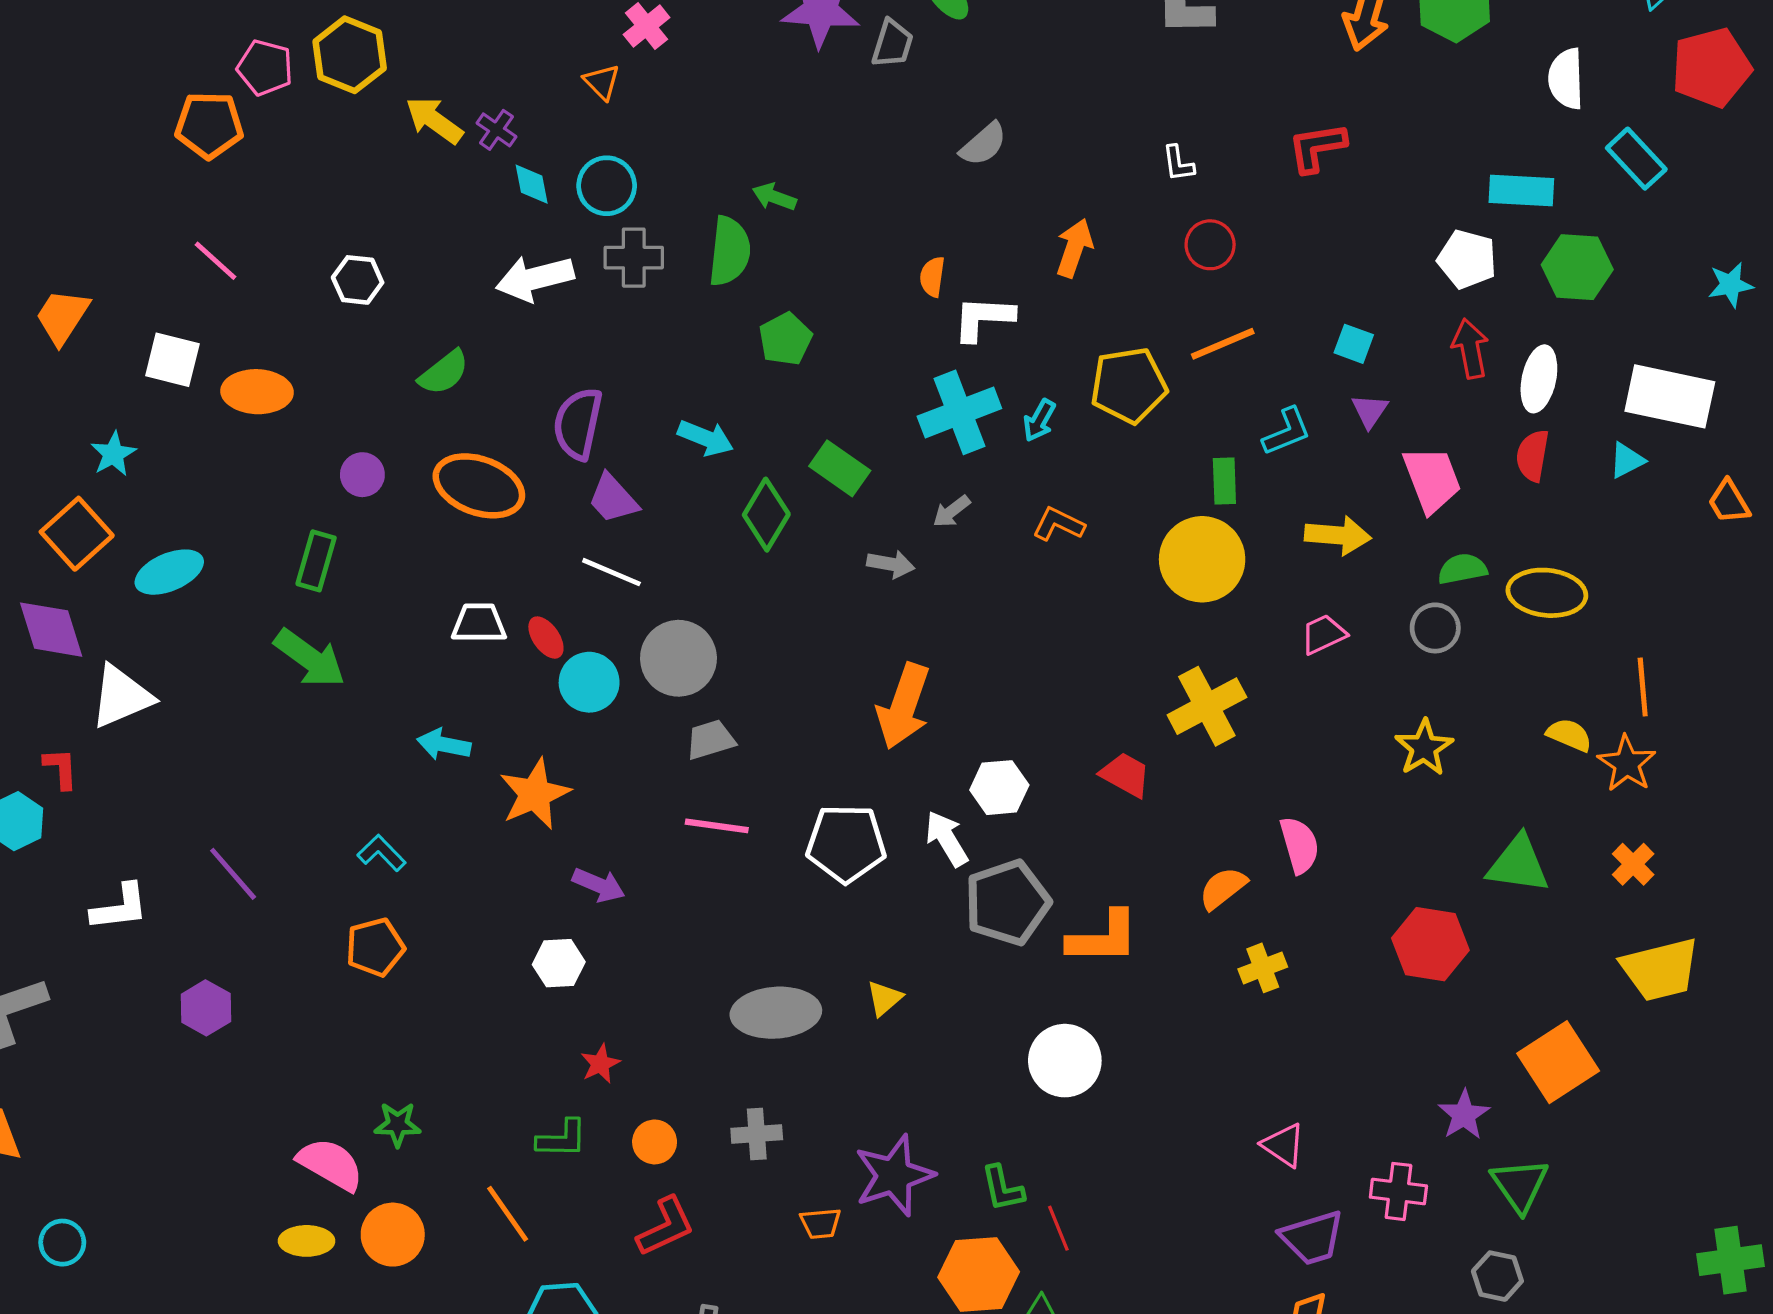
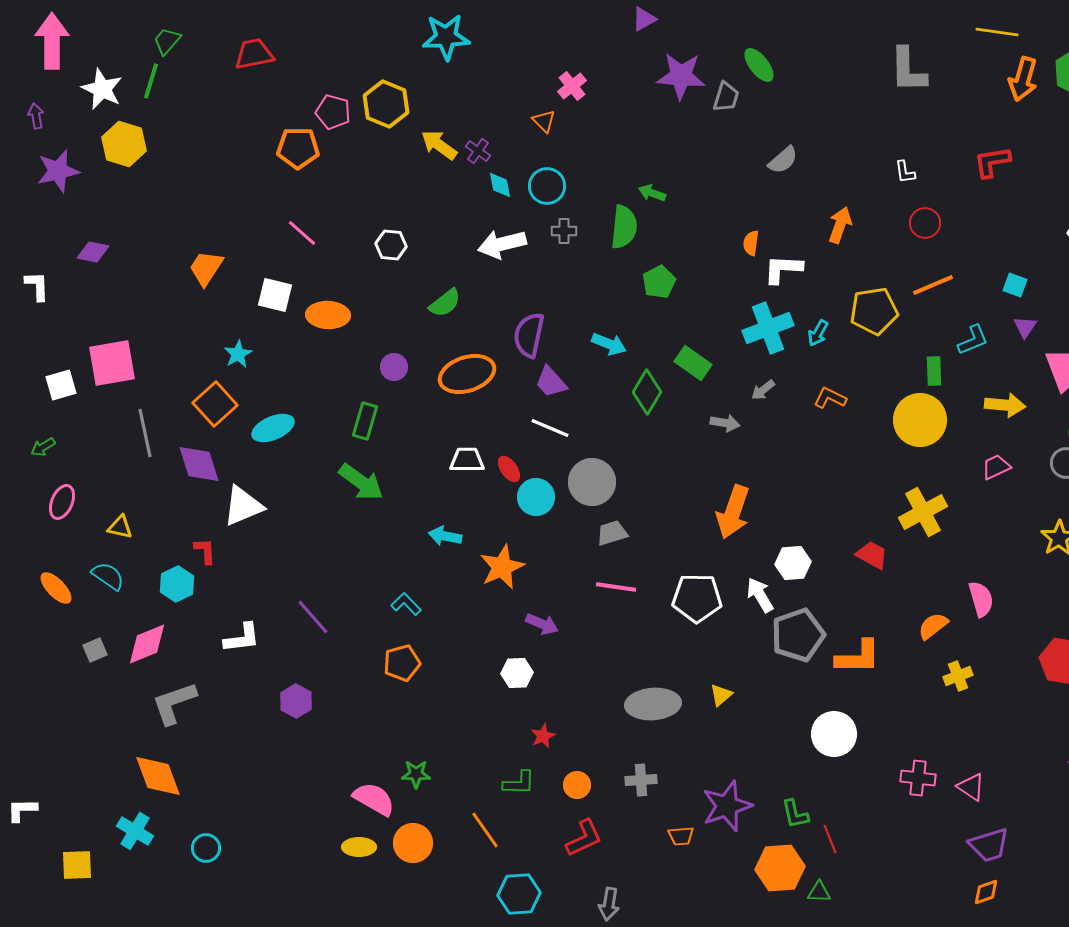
gray cross: (634, 258) -> (564, 231), size x0.7
orange ellipse: (479, 486) -> (467, 374), turned -38
pink cross: (1398, 1191) -> (918, 778), moved

